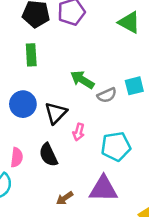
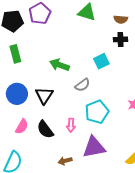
gray semicircle: (107, 95) -> (82, 85), moved
pink arrow: (79, 132) -> (71, 125), moved
pink semicircle: (17, 157) -> (22, 127), moved, turned 35
brown arrow: (65, 198) -> (65, 161), turned 32

